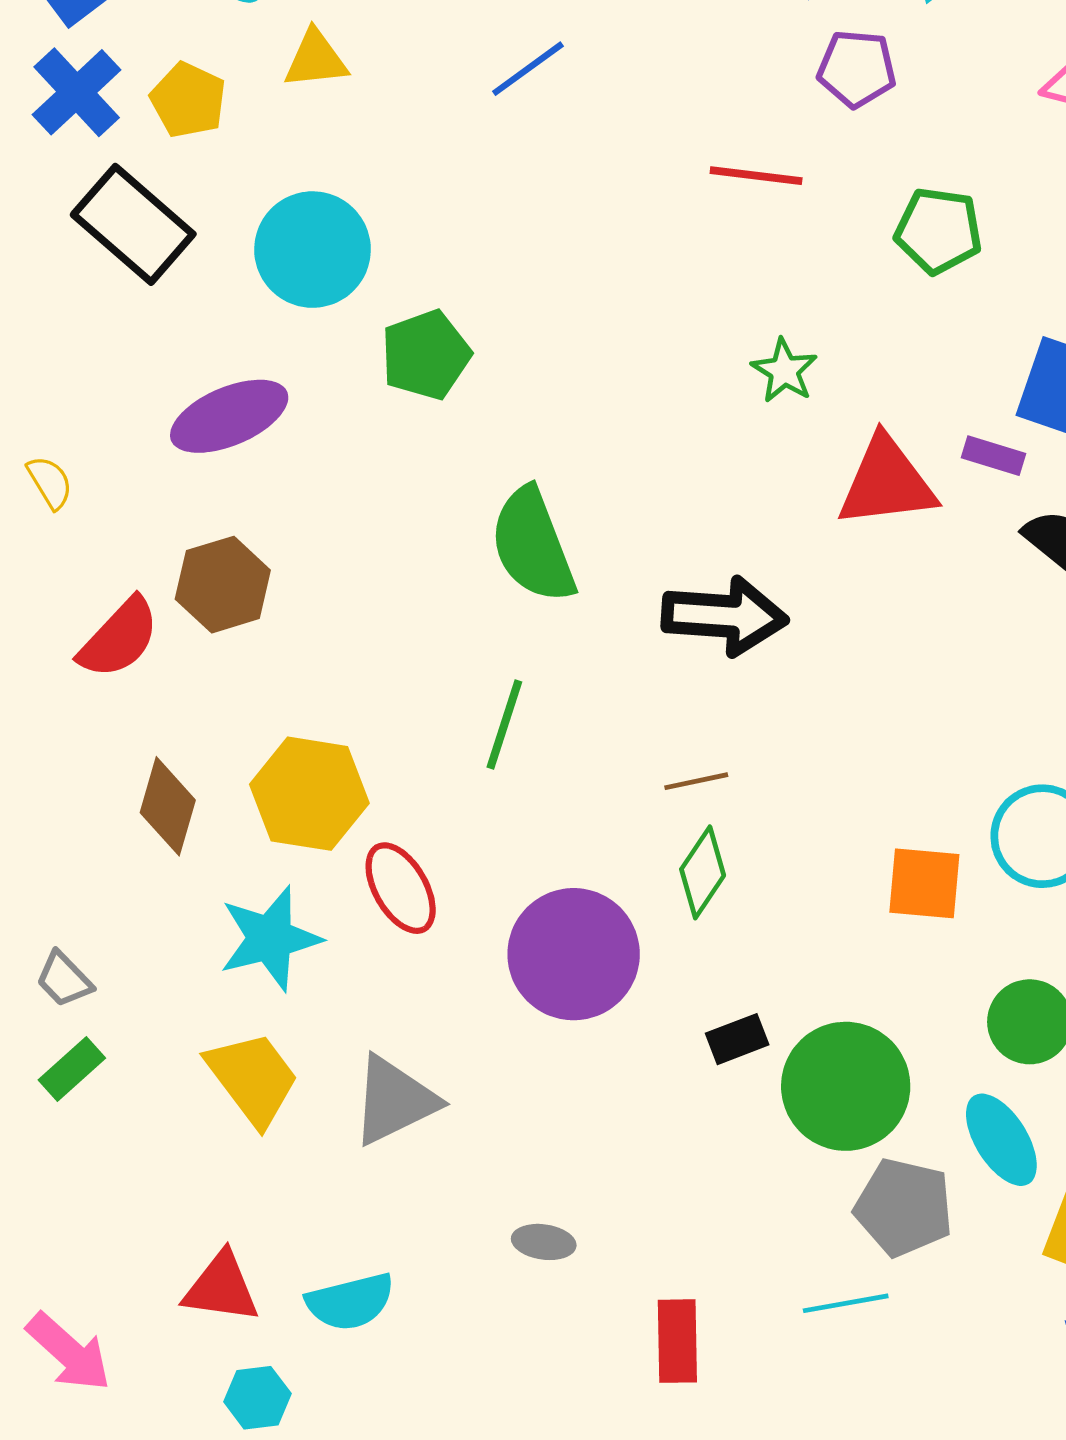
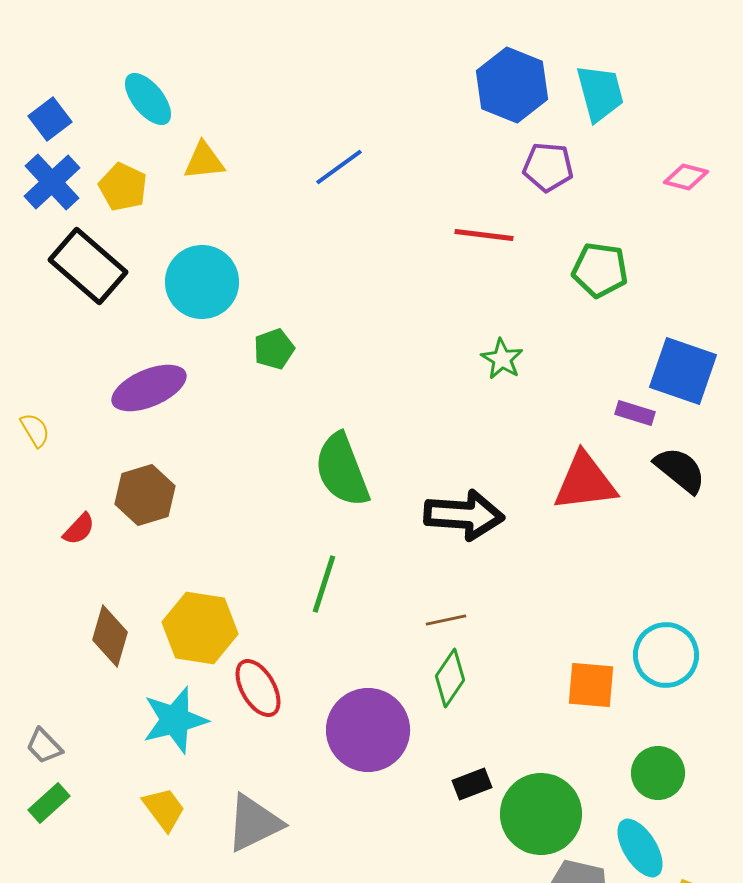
green pentagon: (426, 355) -> (274, 349), size x0.7
red triangle: (887, 482) -> (585, 482), moved
red semicircle: (119, 638) -> (79, 529), size x0.6
yellow trapezoid: (253, 1078) -> (164, 809), size x0.7

